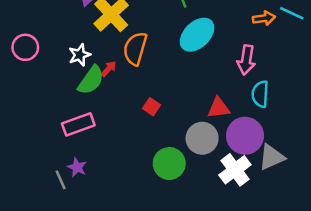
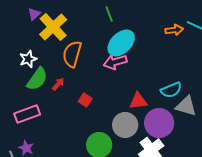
pink arrow: (246, 60) -> (115, 62), moved, turned 65
red arrow: (109, 69) -> (58, 84), moved
cyan semicircle: (260, 94) -> (171, 90), turned -115
gray triangle: (272, 157) -> (186, 106), moved, turned 40

